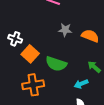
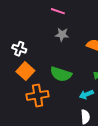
gray star: (65, 30) -> (62, 35), moved
orange square: (30, 54) -> (25, 71), moved

